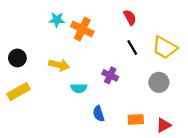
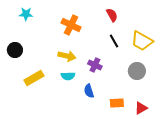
cyan star: (57, 20) -> (26, 14), moved
yellow arrow: (59, 65) -> (67, 56), moved
yellow rectangle: (19, 92) -> (34, 78), moved
blue semicircle: (99, 114) -> (89, 91), moved

